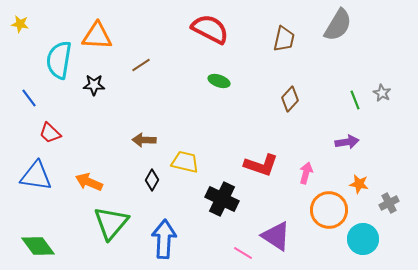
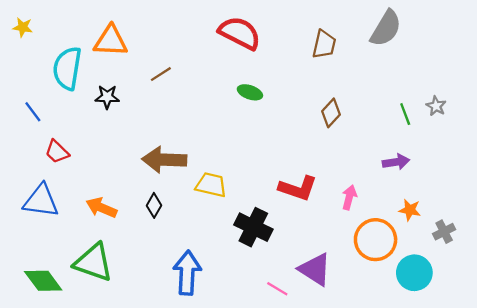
brown arrow: (144, 140) -> (164, 160), size x1.6
black diamond: (152, 180) -> (154, 205), moved
green triangle: (111, 223) -> (93, 262), moved, turned -51

